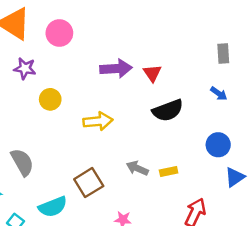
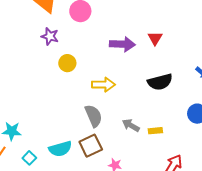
red triangle: (152, 73) -> (155, 38), moved
gray semicircle: (22, 162) -> (94, 116), moved
brown square: (89, 183) -> (91, 146), moved

